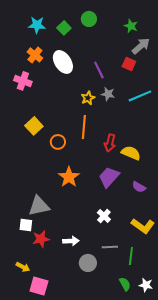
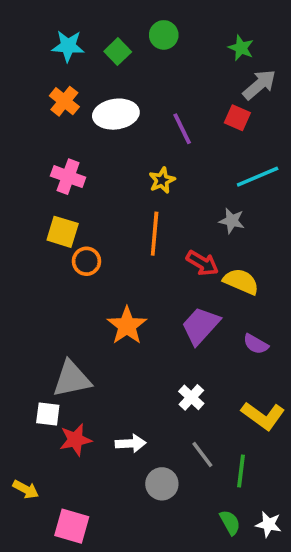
white ellipse: (63, 62) -> (116, 114), turned -65
pink cross: (23, 81) -> (68, 177), moved
gray star: (108, 94) -> (232, 221), moved
yellow square: (34, 126) -> (63, 232), turned -30
orange circle: (58, 142) -> (86, 261), moved
red arrow: (110, 143) -> (202, 263), turned -72
gray line: (110, 247) -> (202, 454), turned 56
yellow arrow: (23, 267) -> (26, 489), moved

